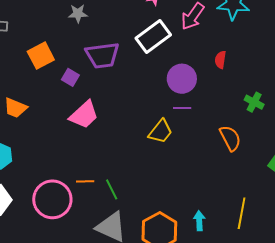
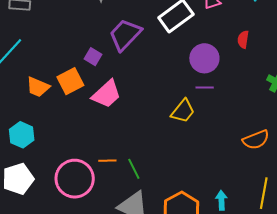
purple trapezoid: (102, 55) -> (125, 35), turned 141
orange square: (41, 56) -> (70, 81), moved
orange semicircle: (230, 138) -> (256, 140), moved, turned 96

